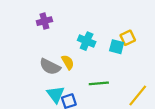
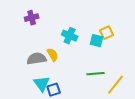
gray semicircle: (50, 67) -> (37, 59), turned 144
green line: (99, 83) -> (96, 74), moved

